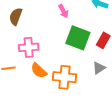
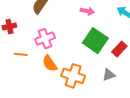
pink arrow: (63, 11) -> (87, 11), turned -64
pink cross: (29, 47) -> (45, 39), turned -30

